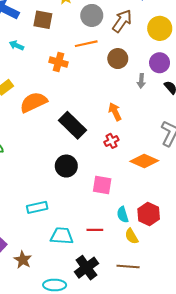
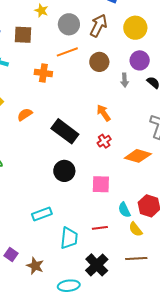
orange semicircle: (33, 102) -> (25, 115), size x0.6
cyan trapezoid: (62, 236) -> (69, 238), turned 100

